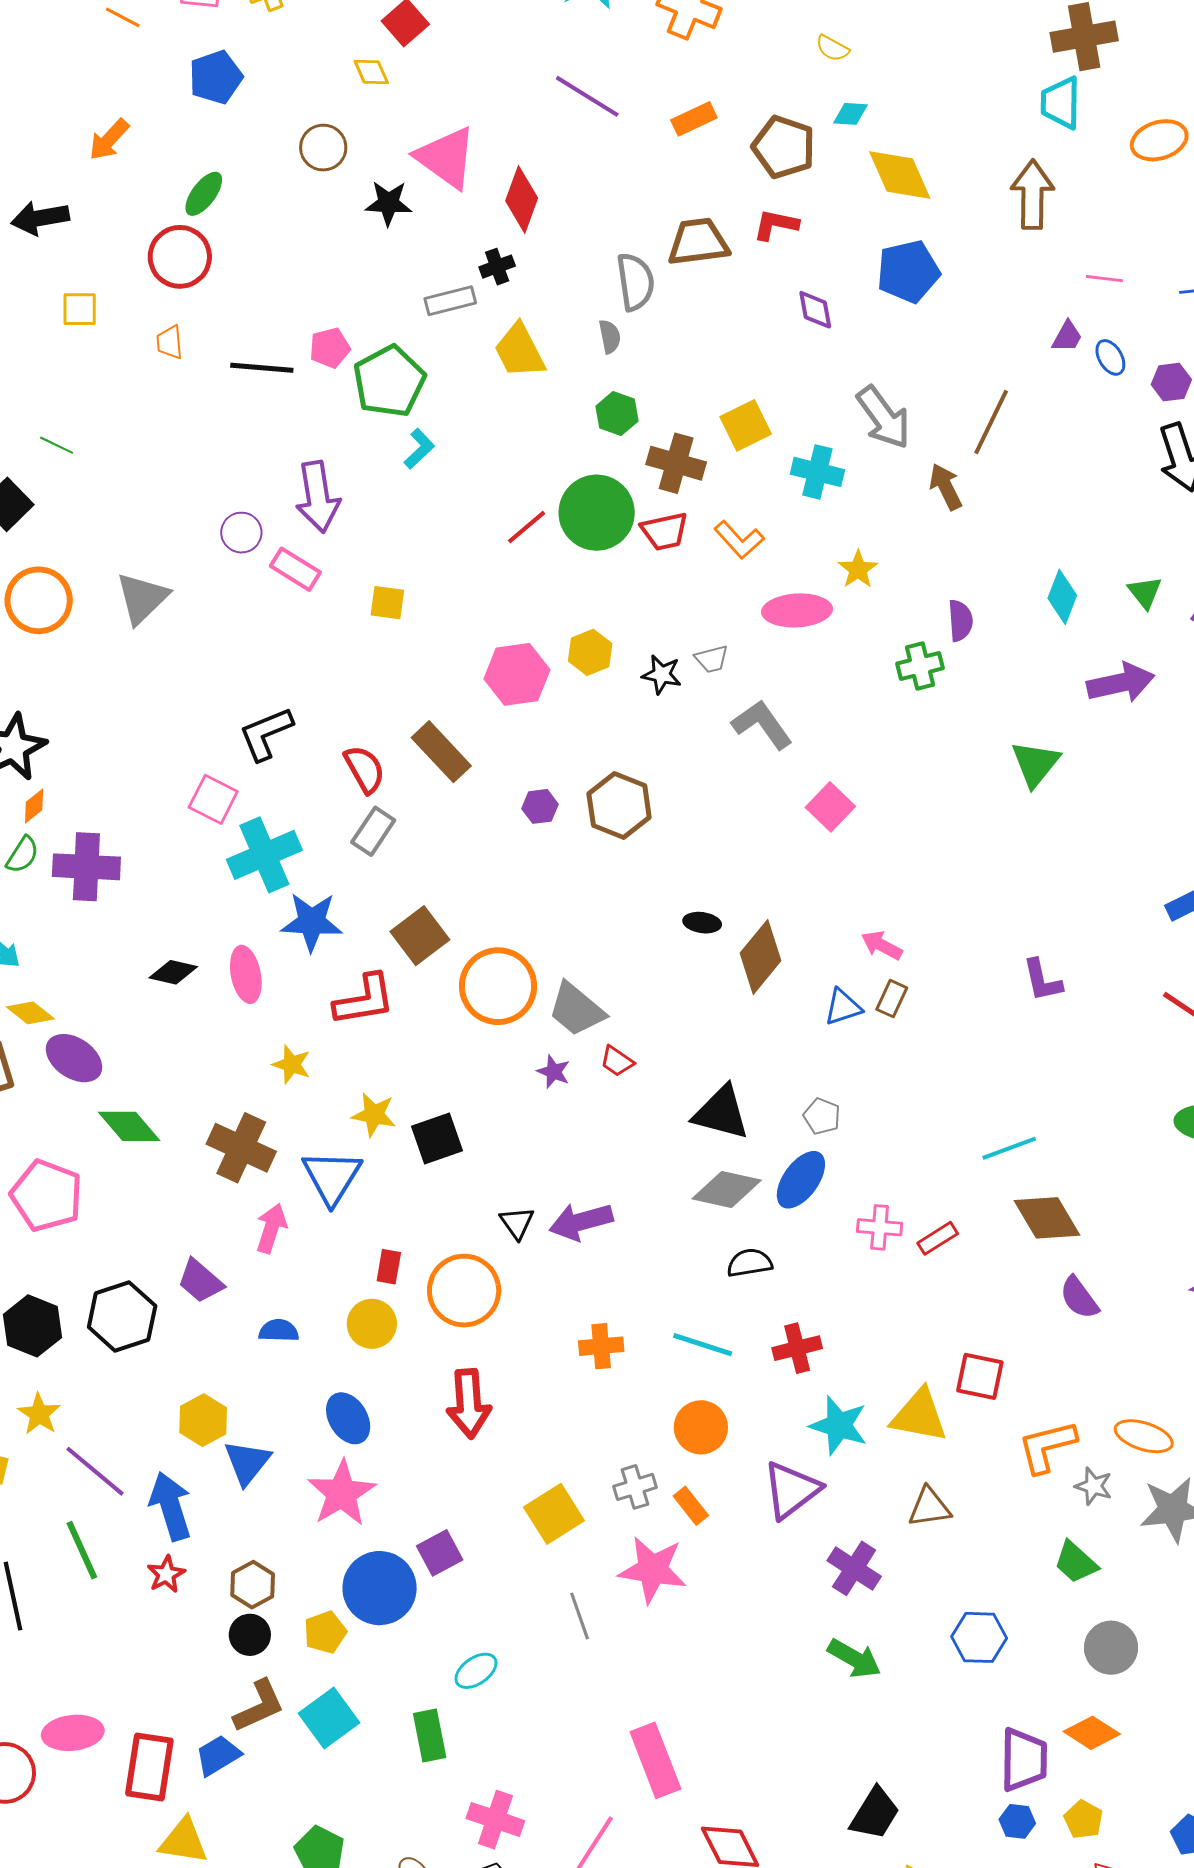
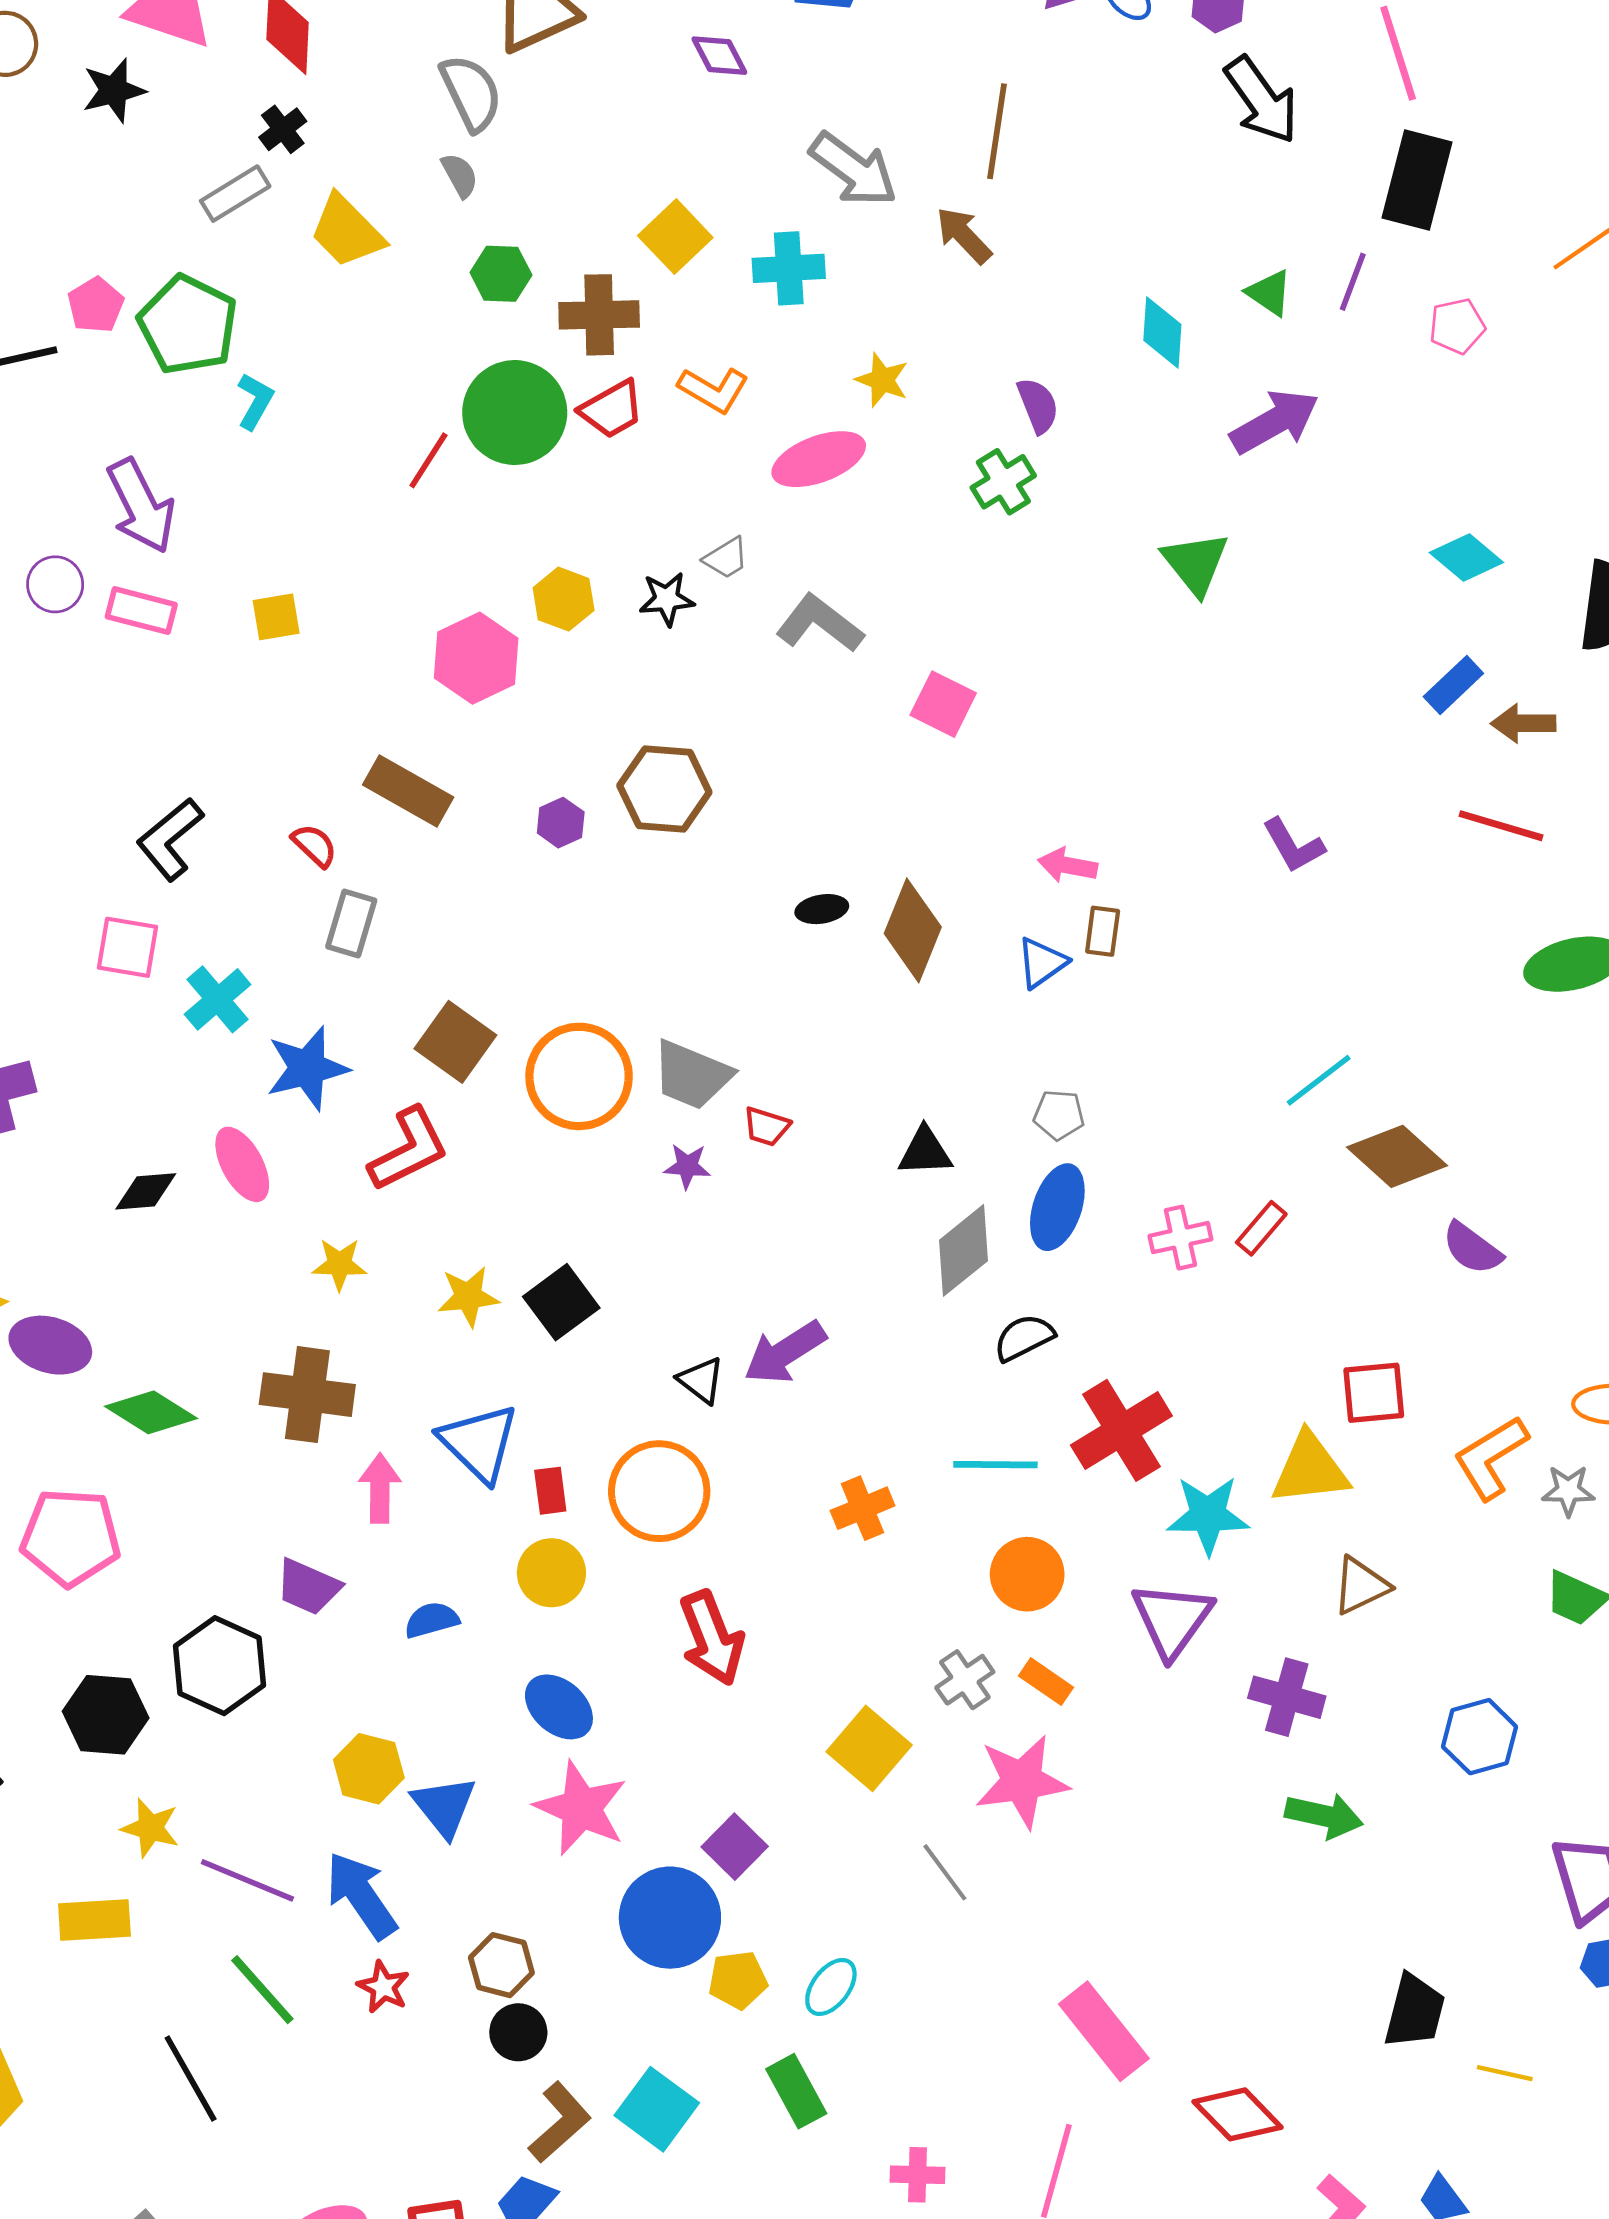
red semicircle: (365, 769) -> (314, 845), size x0.7
cyan cross: (264, 855) -> (218, 999), size x0.7
black triangle: (721, 1113) -> (925, 1152), size x0.7
blue triangle: (332, 1177) -> (479, 1443), moved
gray diamond: (727, 1189) -> (963, 1250), turned -34
red cross: (797, 1348) -> (1121, 1430), size x1.5
yellow pentagon: (325, 1632) -> (738, 1980), moved, turned 30
pink cross: (495, 1820) -> (918, 2175), size x0.7

